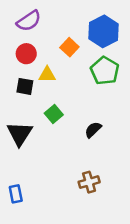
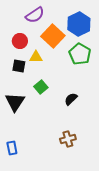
purple semicircle: (29, 21) -> (35, 15), moved
orange square: (69, 47) -> (53, 36), size x1.6

